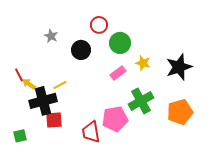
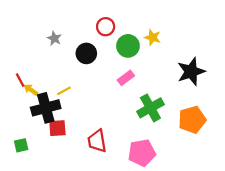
yellow star: (143, 63) -> (153, 37), moved
pink pentagon: (115, 119) -> (142, 153), moved

